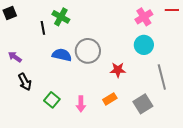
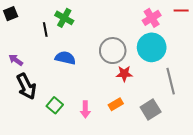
cyan circle: (144, 45) -> (152, 47), size x1.4
gray circle: (88, 51) -> (113, 51), moved
black arrow: (25, 82) -> (26, 86), size x1.4

